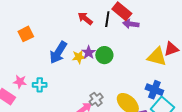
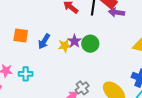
orange square: (26, 34) -> (21, 36), moved, turned 35
blue arrow: (58, 52) -> (44, 41), size x0.7

